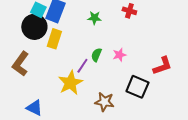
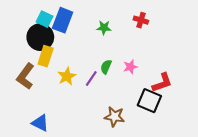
yellow rectangle: (54, 39) -> (46, 56), moved
red L-shape: (162, 66) -> (162, 83), moved
yellow star: (70, 83) -> (67, 76), moved, size x0.7

